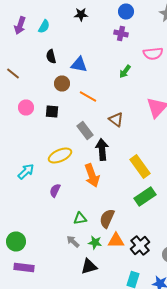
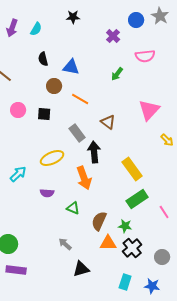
blue circle: (126, 12) -> (136, 20), moved
purple cross: (121, 34) -> (113, 36), turned 32
purple semicircle: (55, 190) -> (47, 193), turned -112
green triangle: (80, 218) -> (73, 208), moved, turned 32
green star: (95, 242) -> (125, 226), moved

